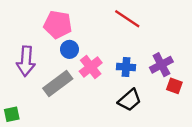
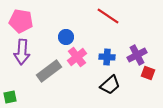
pink pentagon: (58, 25) -> (21, 21), moved
blue circle: (69, 49) -> (66, 37), moved

